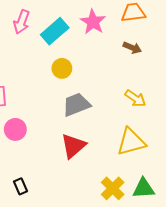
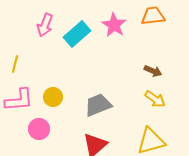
brown arrow: (132, 48) -> (153, 71), moved
yellow circle: (62, 68) -> (53, 97), moved

